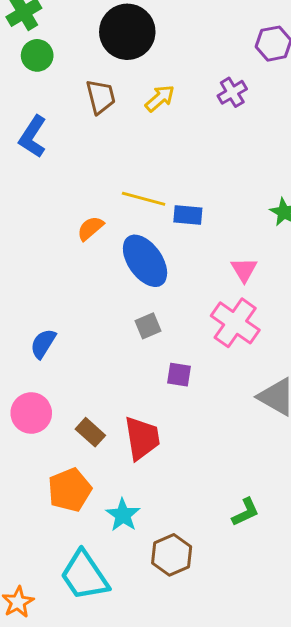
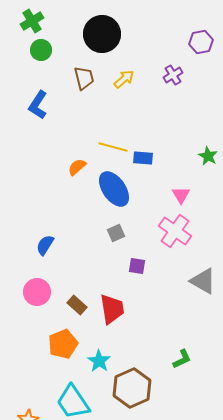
brown hexagon: (172, 555) -> (132, 388), size x1.4

